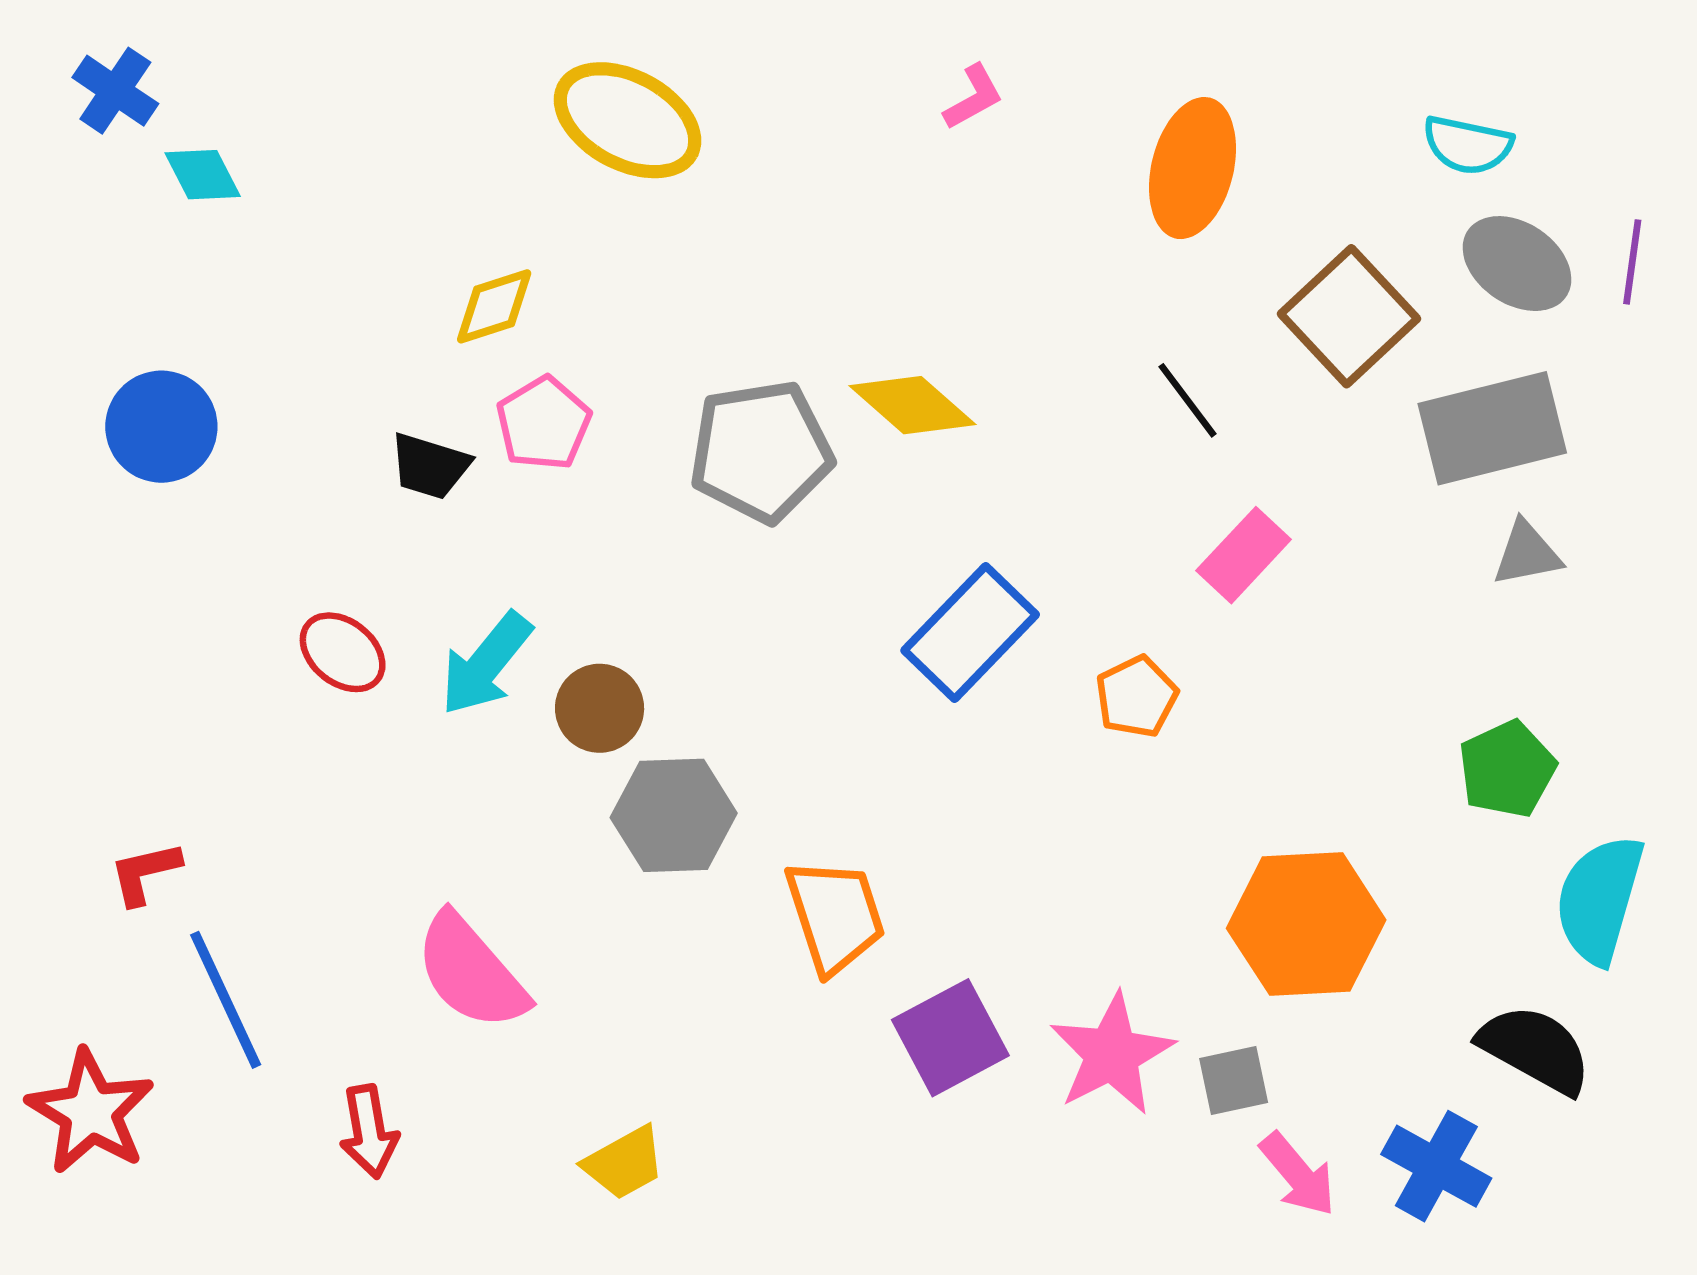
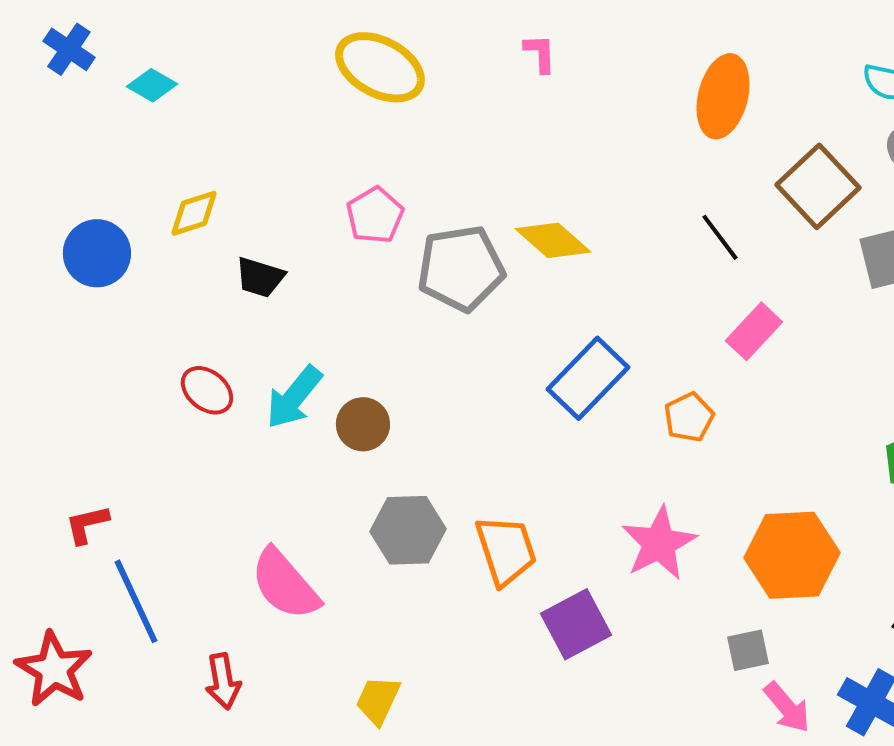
pink L-shape: (973, 97) -> (540, 53), moved, turned -63
cyan diamond: (203, 175) -> (152, 85), moved, turned -33
yellow diamond: (494, 306) -> (194, 213), moved
pink pentagon: (544, 423) -> (375, 215), moved
gray hexagon: (674, 815) -> (408, 530), moved
pink star: (1112, 1054) -> (659, 543), moved
yellow trapezoid: (624, 1163) -> (378, 700), turned 144

